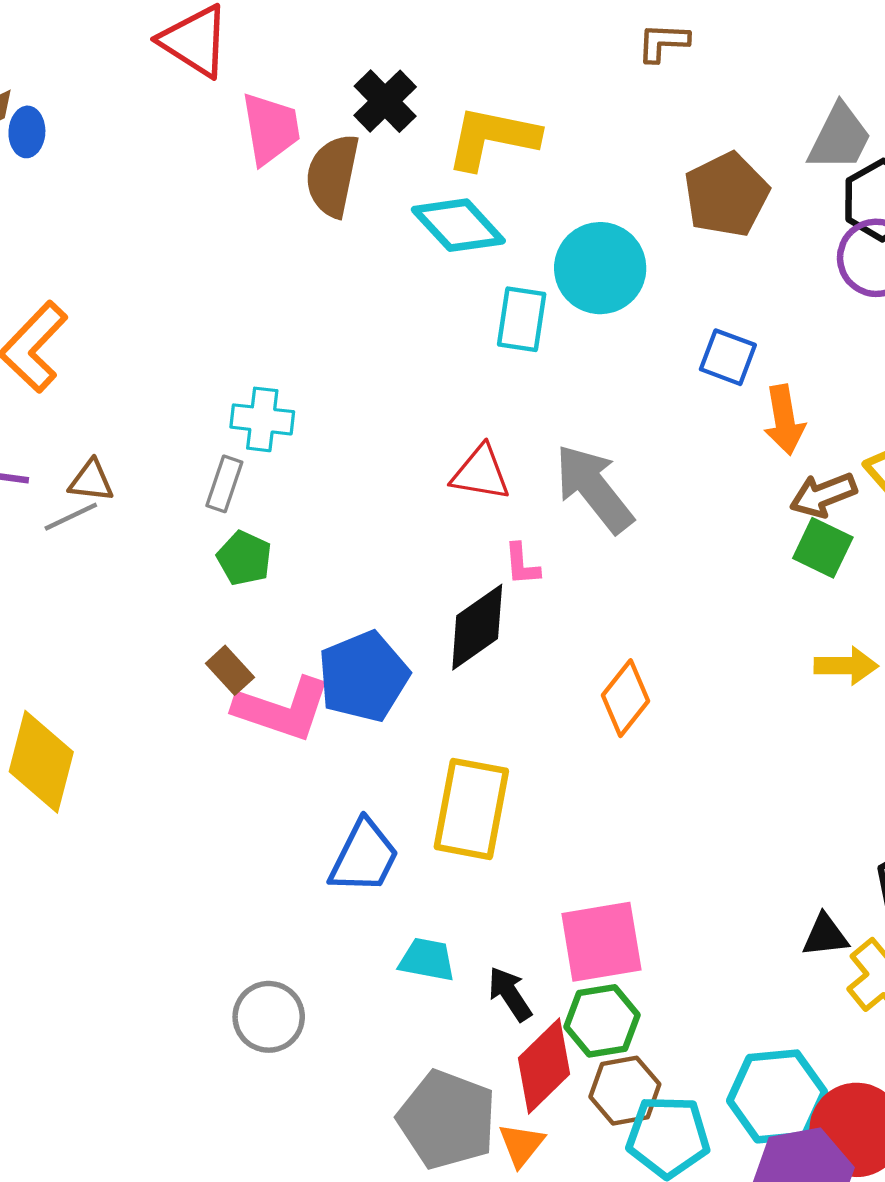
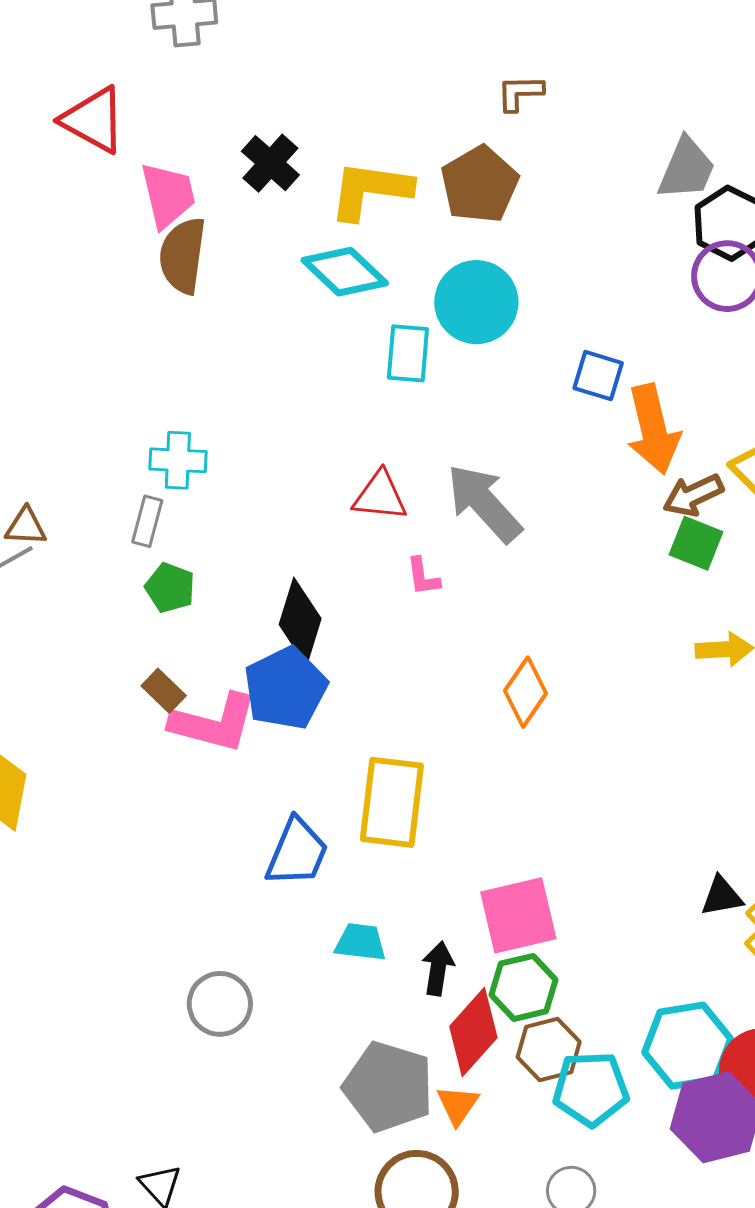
brown semicircle: (333, 175) -> (183, 256), moved
brown pentagon: (726, 195) -> (480, 184), moved
orange arrow: (784, 420) -> (653, 429), size x1.4
black diamond: (477, 627) -> (300, 622), moved, turned -34
black arrow: (510, 994) -> (438, 968), turned 46

